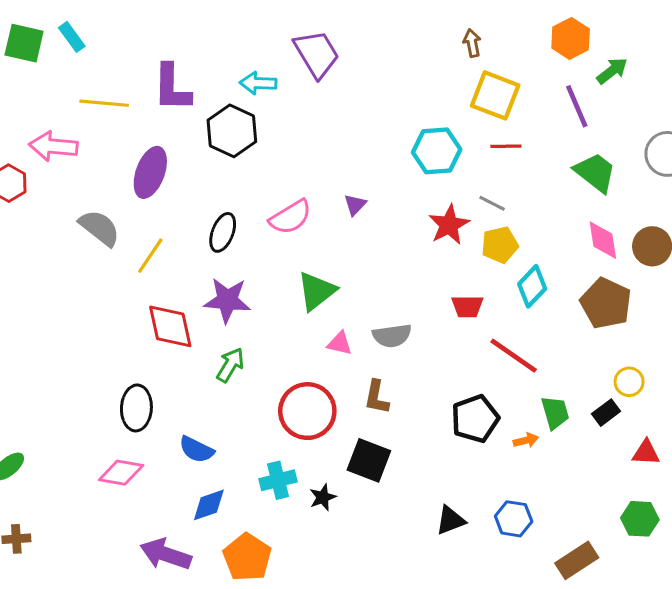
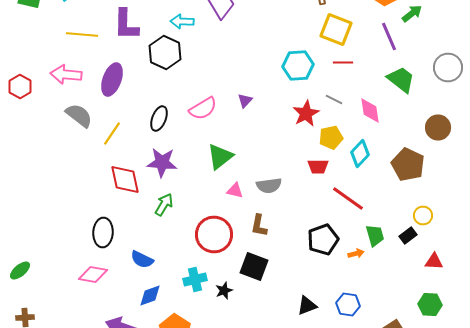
pink arrow: (53, 146) -> (66, 74), moved
pink diamond: (603, 240) -> (370, 110), moved
yellow pentagon: (500, 245) -> (331, 138), moved

